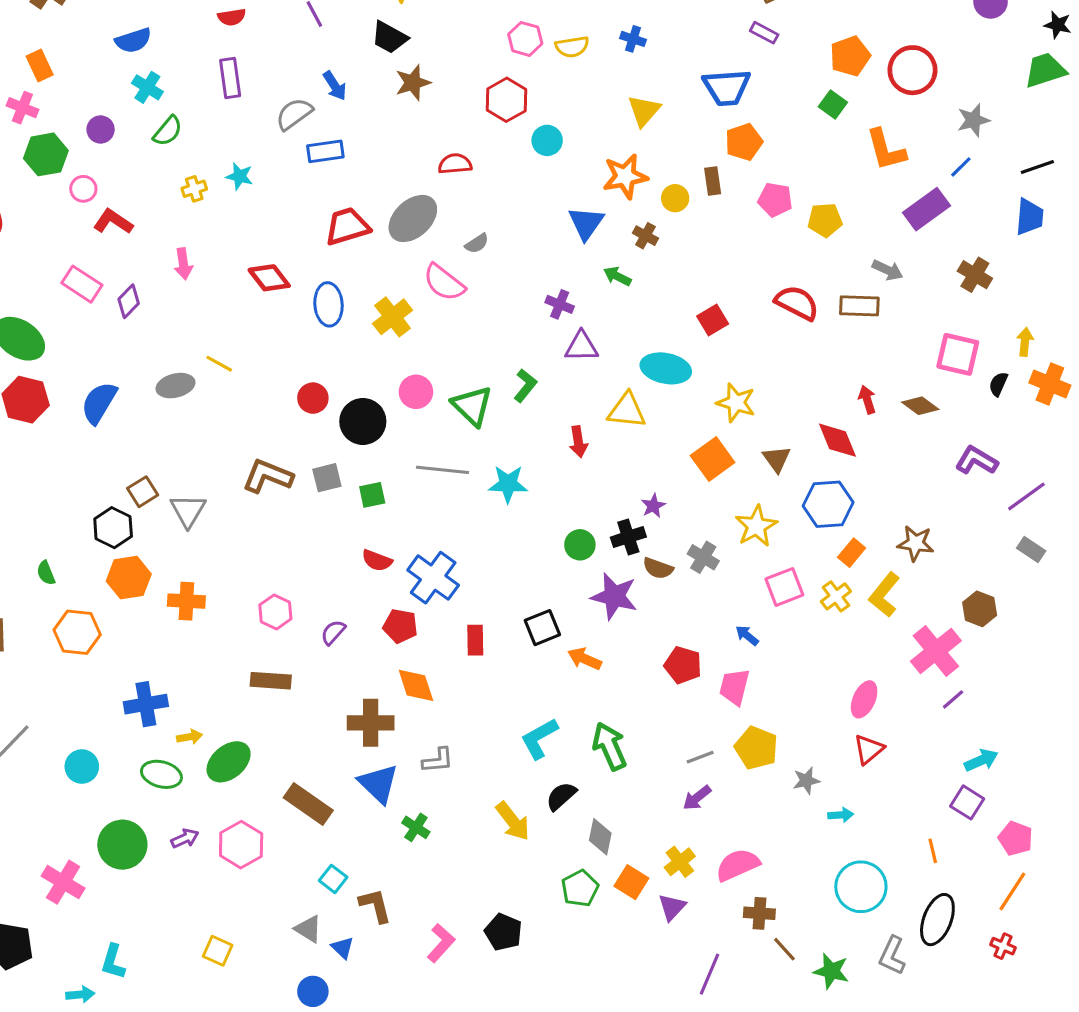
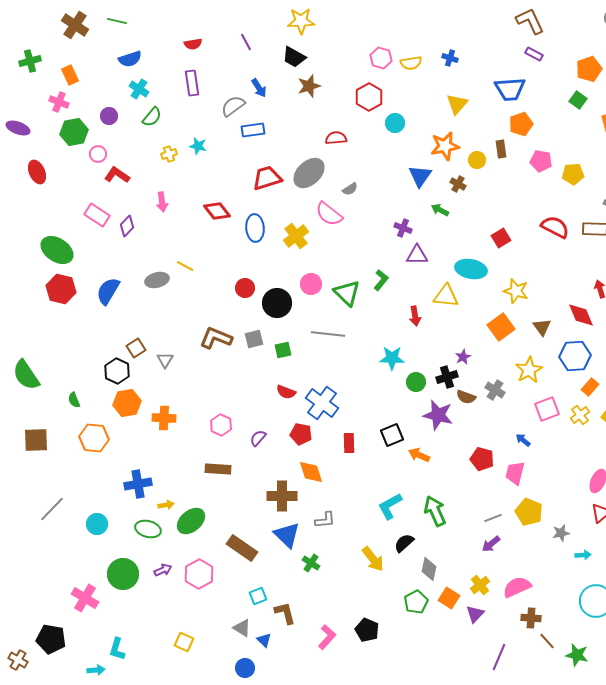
cyan star: (508, 484) -> (392, 358), moved
gray triangle: (188, 510) -> (165, 360), size x0.7
cyan square: (333, 879) -> (258, 596), turned 30

